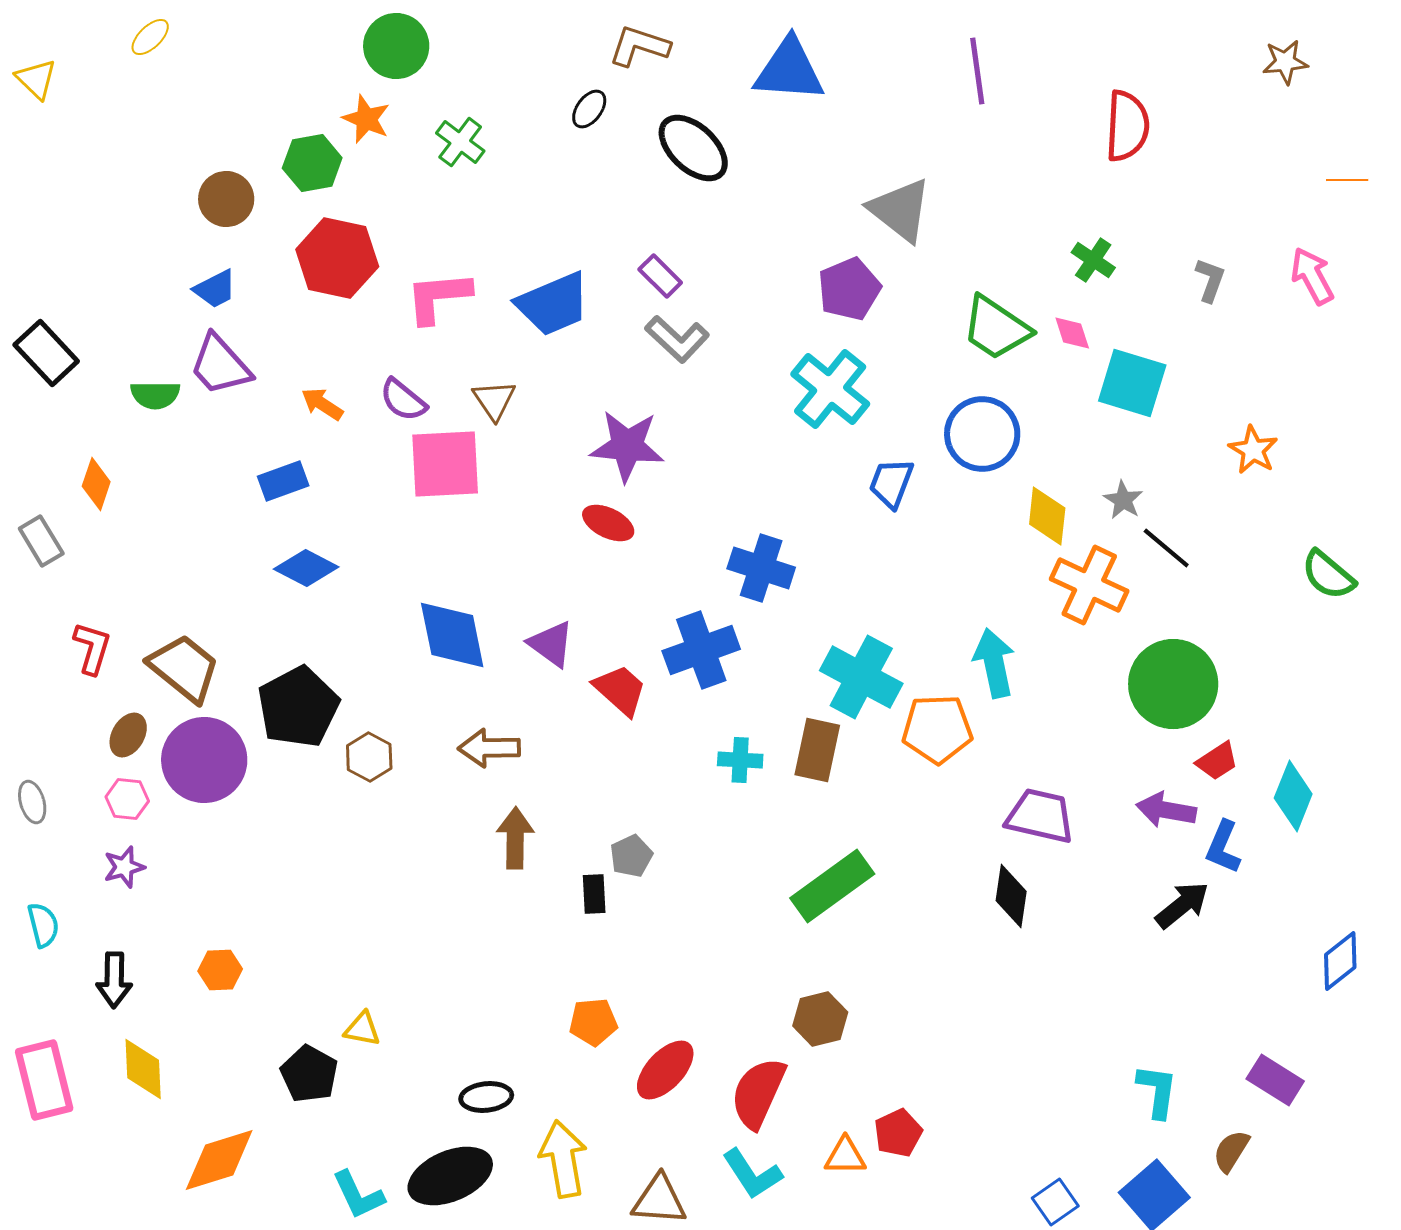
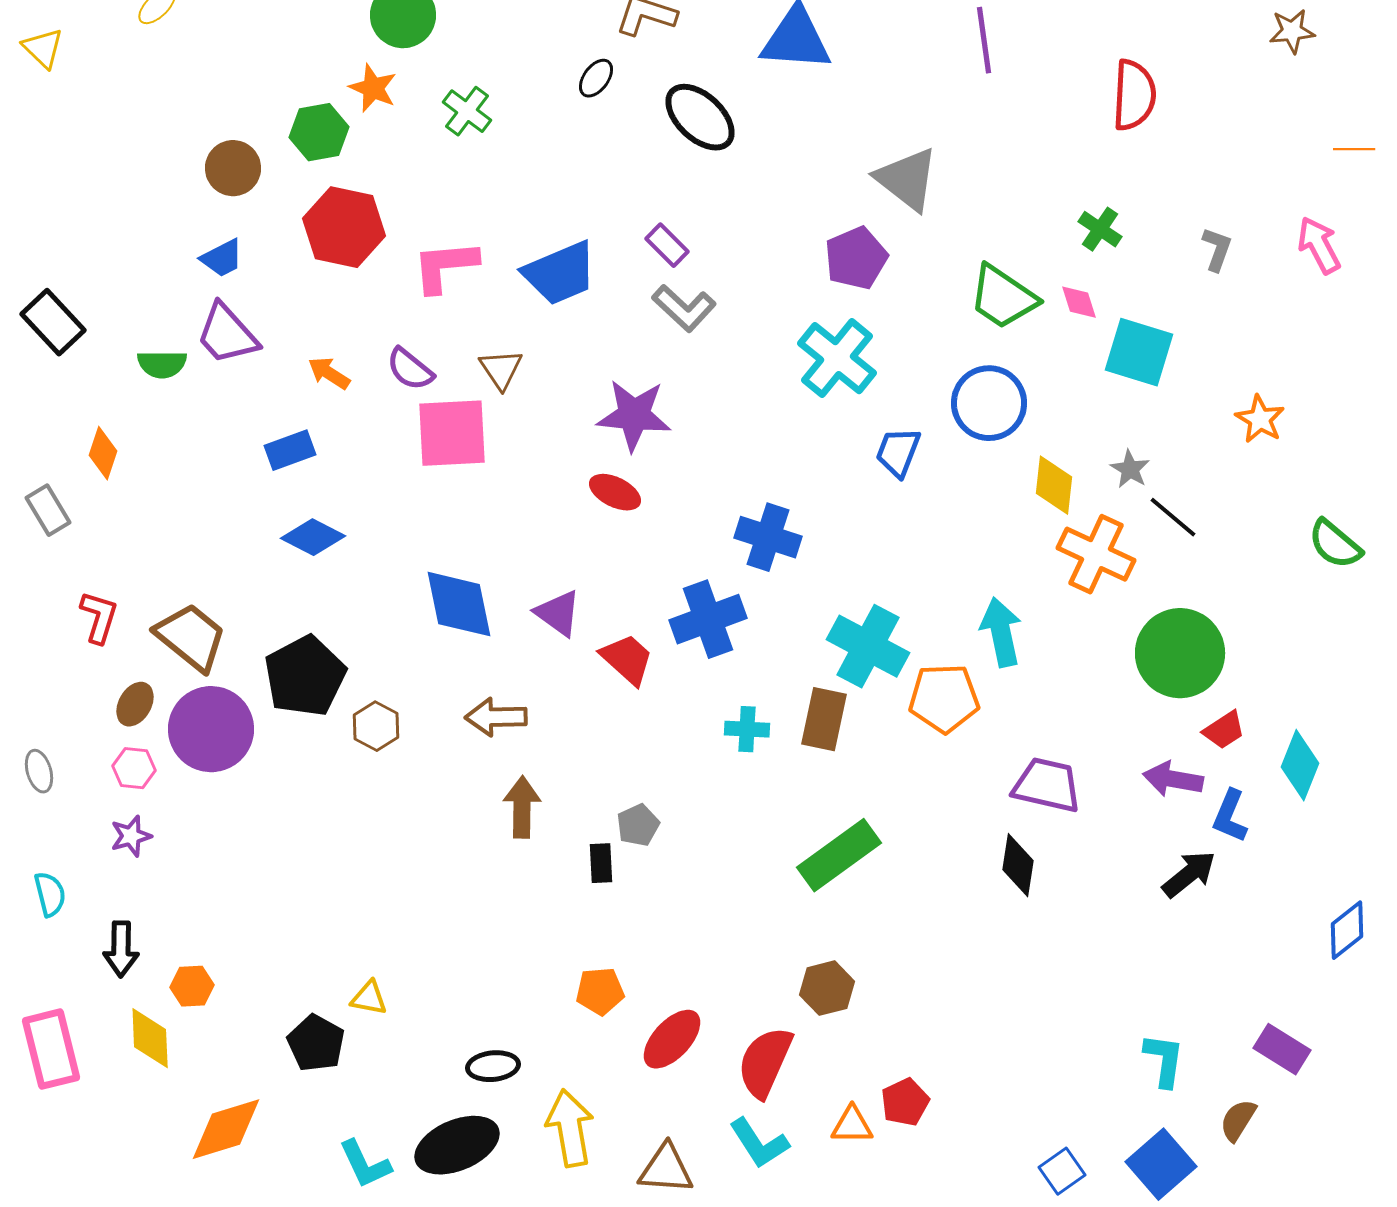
orange hexagon: (220, 970) -> (192, 986), moved

